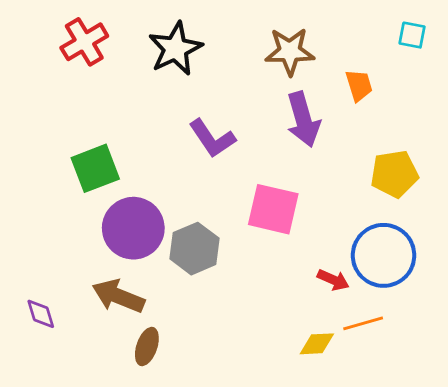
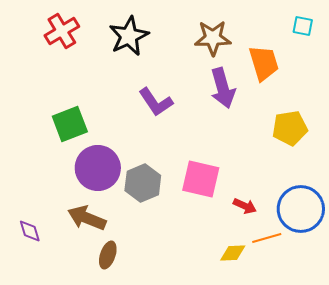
orange trapezoid: (359, 85) -> (264, 63), size x1.5
pink square: (273, 209) -> (201, 179), moved
blue circle: (384, 255) -> (301, 209), moved

